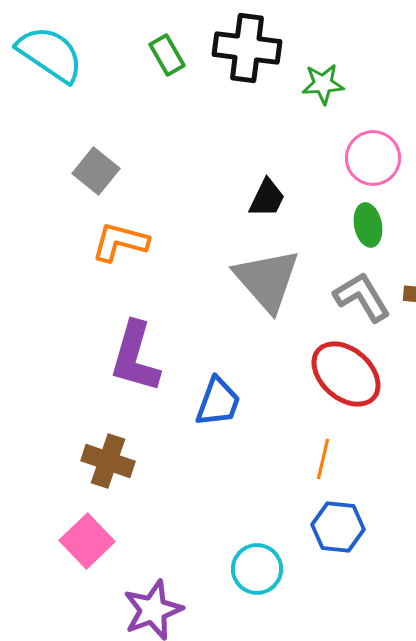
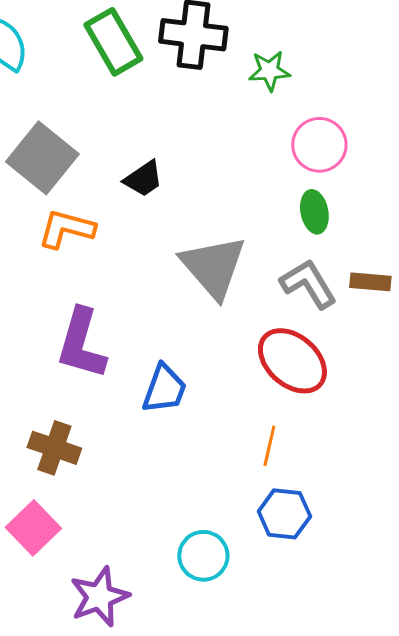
green rectangle: (167, 55) -> (113, 42), size x1.6
gray square: (96, 171) -> (42, 158), size x1.5
black trapezoid: (267, 198) -> (143, 179), moved, turned 30

